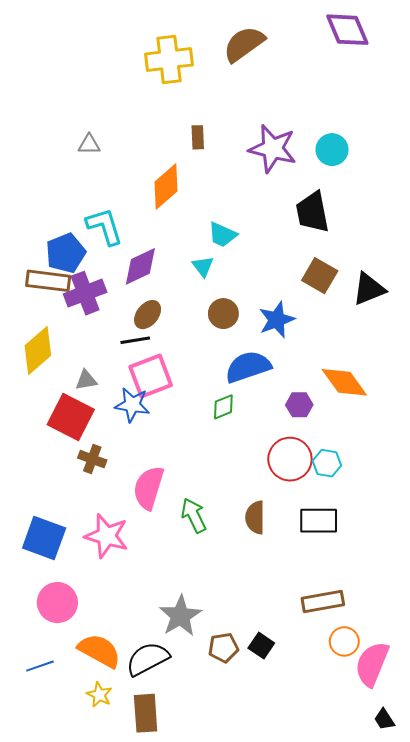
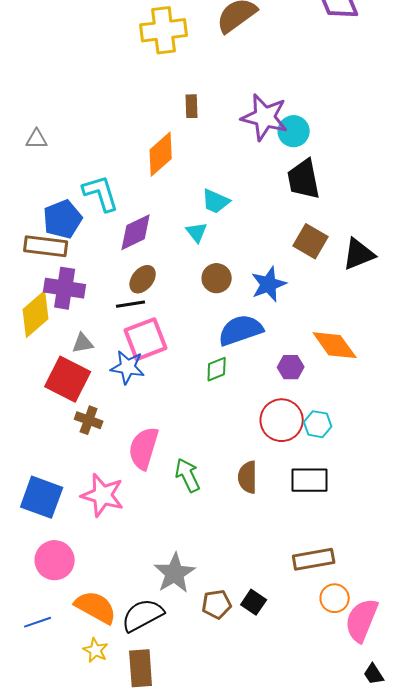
gray triangle: (89, 144) -> (37, 139), moved
cyan circle: (332, 150) -> (294, 131), moved
purple cross: (85, 293) -> (65, 288), moved, turned 30

